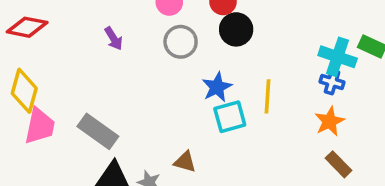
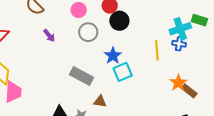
cyan cross: (338, 57) -> (180, 29), turned -30
yellow line: (267, 96) -> (157, 50), moved
orange star: (329, 121) -> (178, 83), moved
gray rectangle: (98, 131) -> (81, 76), moved

